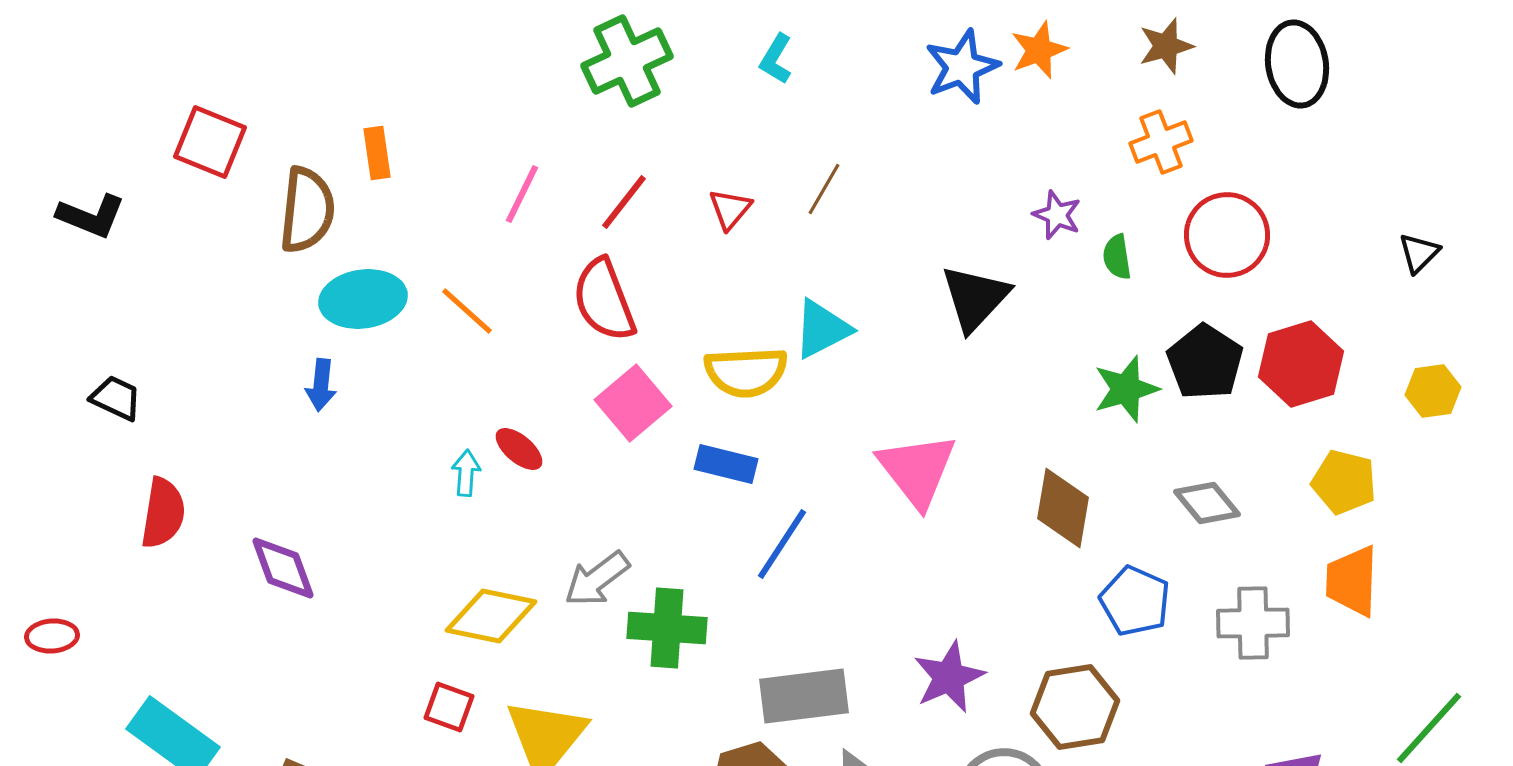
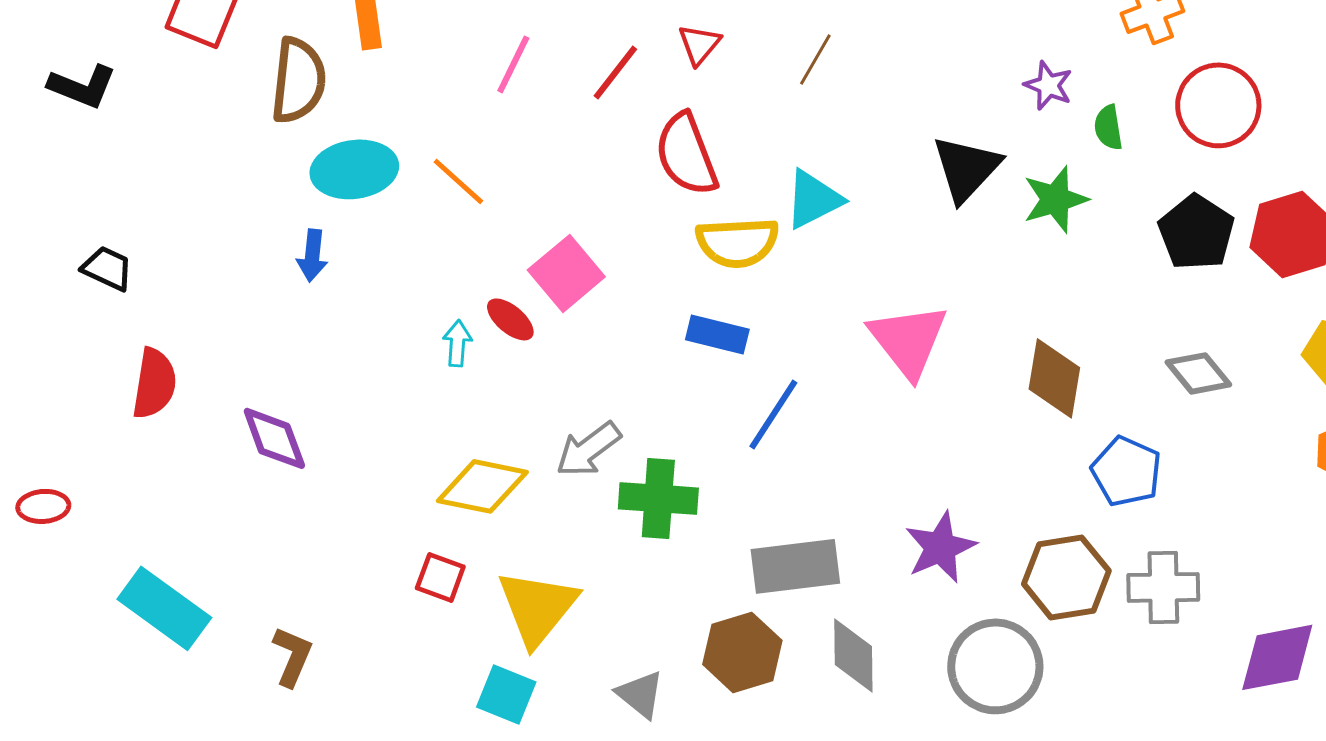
red triangle: (730, 209) -> (699, 44), moved
red semicircle: (604, 300) -> (686, 154), moved
green star: (1126, 389) -> (1055, 199), moved
pink square: (633, 403) -> (566, 273), moved
gray cross: (1253, 623) -> (1163, 587), moved

